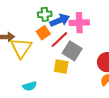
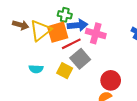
orange square: (43, 33) -> (58, 32), size x1.5
yellow triangle: (21, 48) -> (40, 30), moved
cyan semicircle: (30, 86) -> (36, 69), moved

